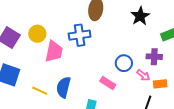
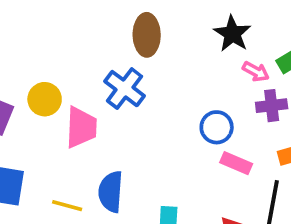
blue cross: (80, 35) -> (125, 89), turned -35
pink arrow: (143, 75) -> (256, 71), moved
pink rectangle: (108, 83) -> (236, 163), moved

